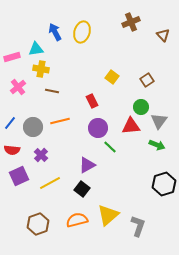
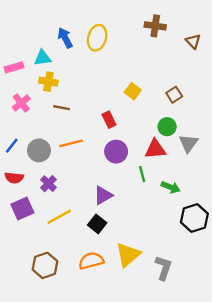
brown cross: (131, 22) -> (155, 26), turned 30
green arrow: (157, 145) -> (171, 187), moved
green line: (110, 147) -> (142, 174), moved, turned 32

